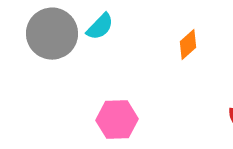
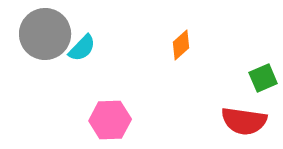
cyan semicircle: (100, 27) -> (82, 48), moved

